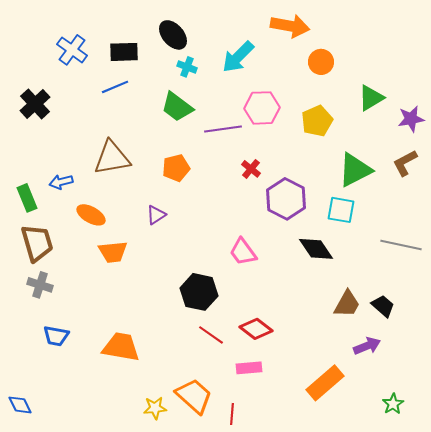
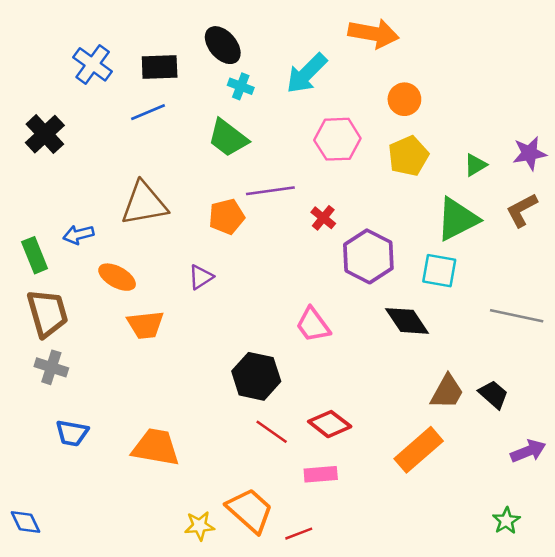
orange circle: (321, 62) -> (404, 99), moved
green triangle: (371, 98) -> (475, 165), moved, size x0.7
purple line: (223, 129) -> (270, 191), moved
purple arrow: (367, 346) -> (528, 451), moved
orange rectangle: (325, 383) -> (419, 450), moved
red line: (232, 414) -> (299, 534), turned 65

